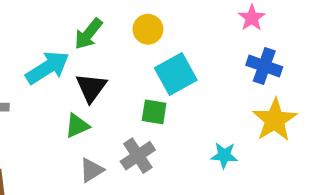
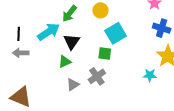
cyan star: (224, 155) -> (150, 75), moved

